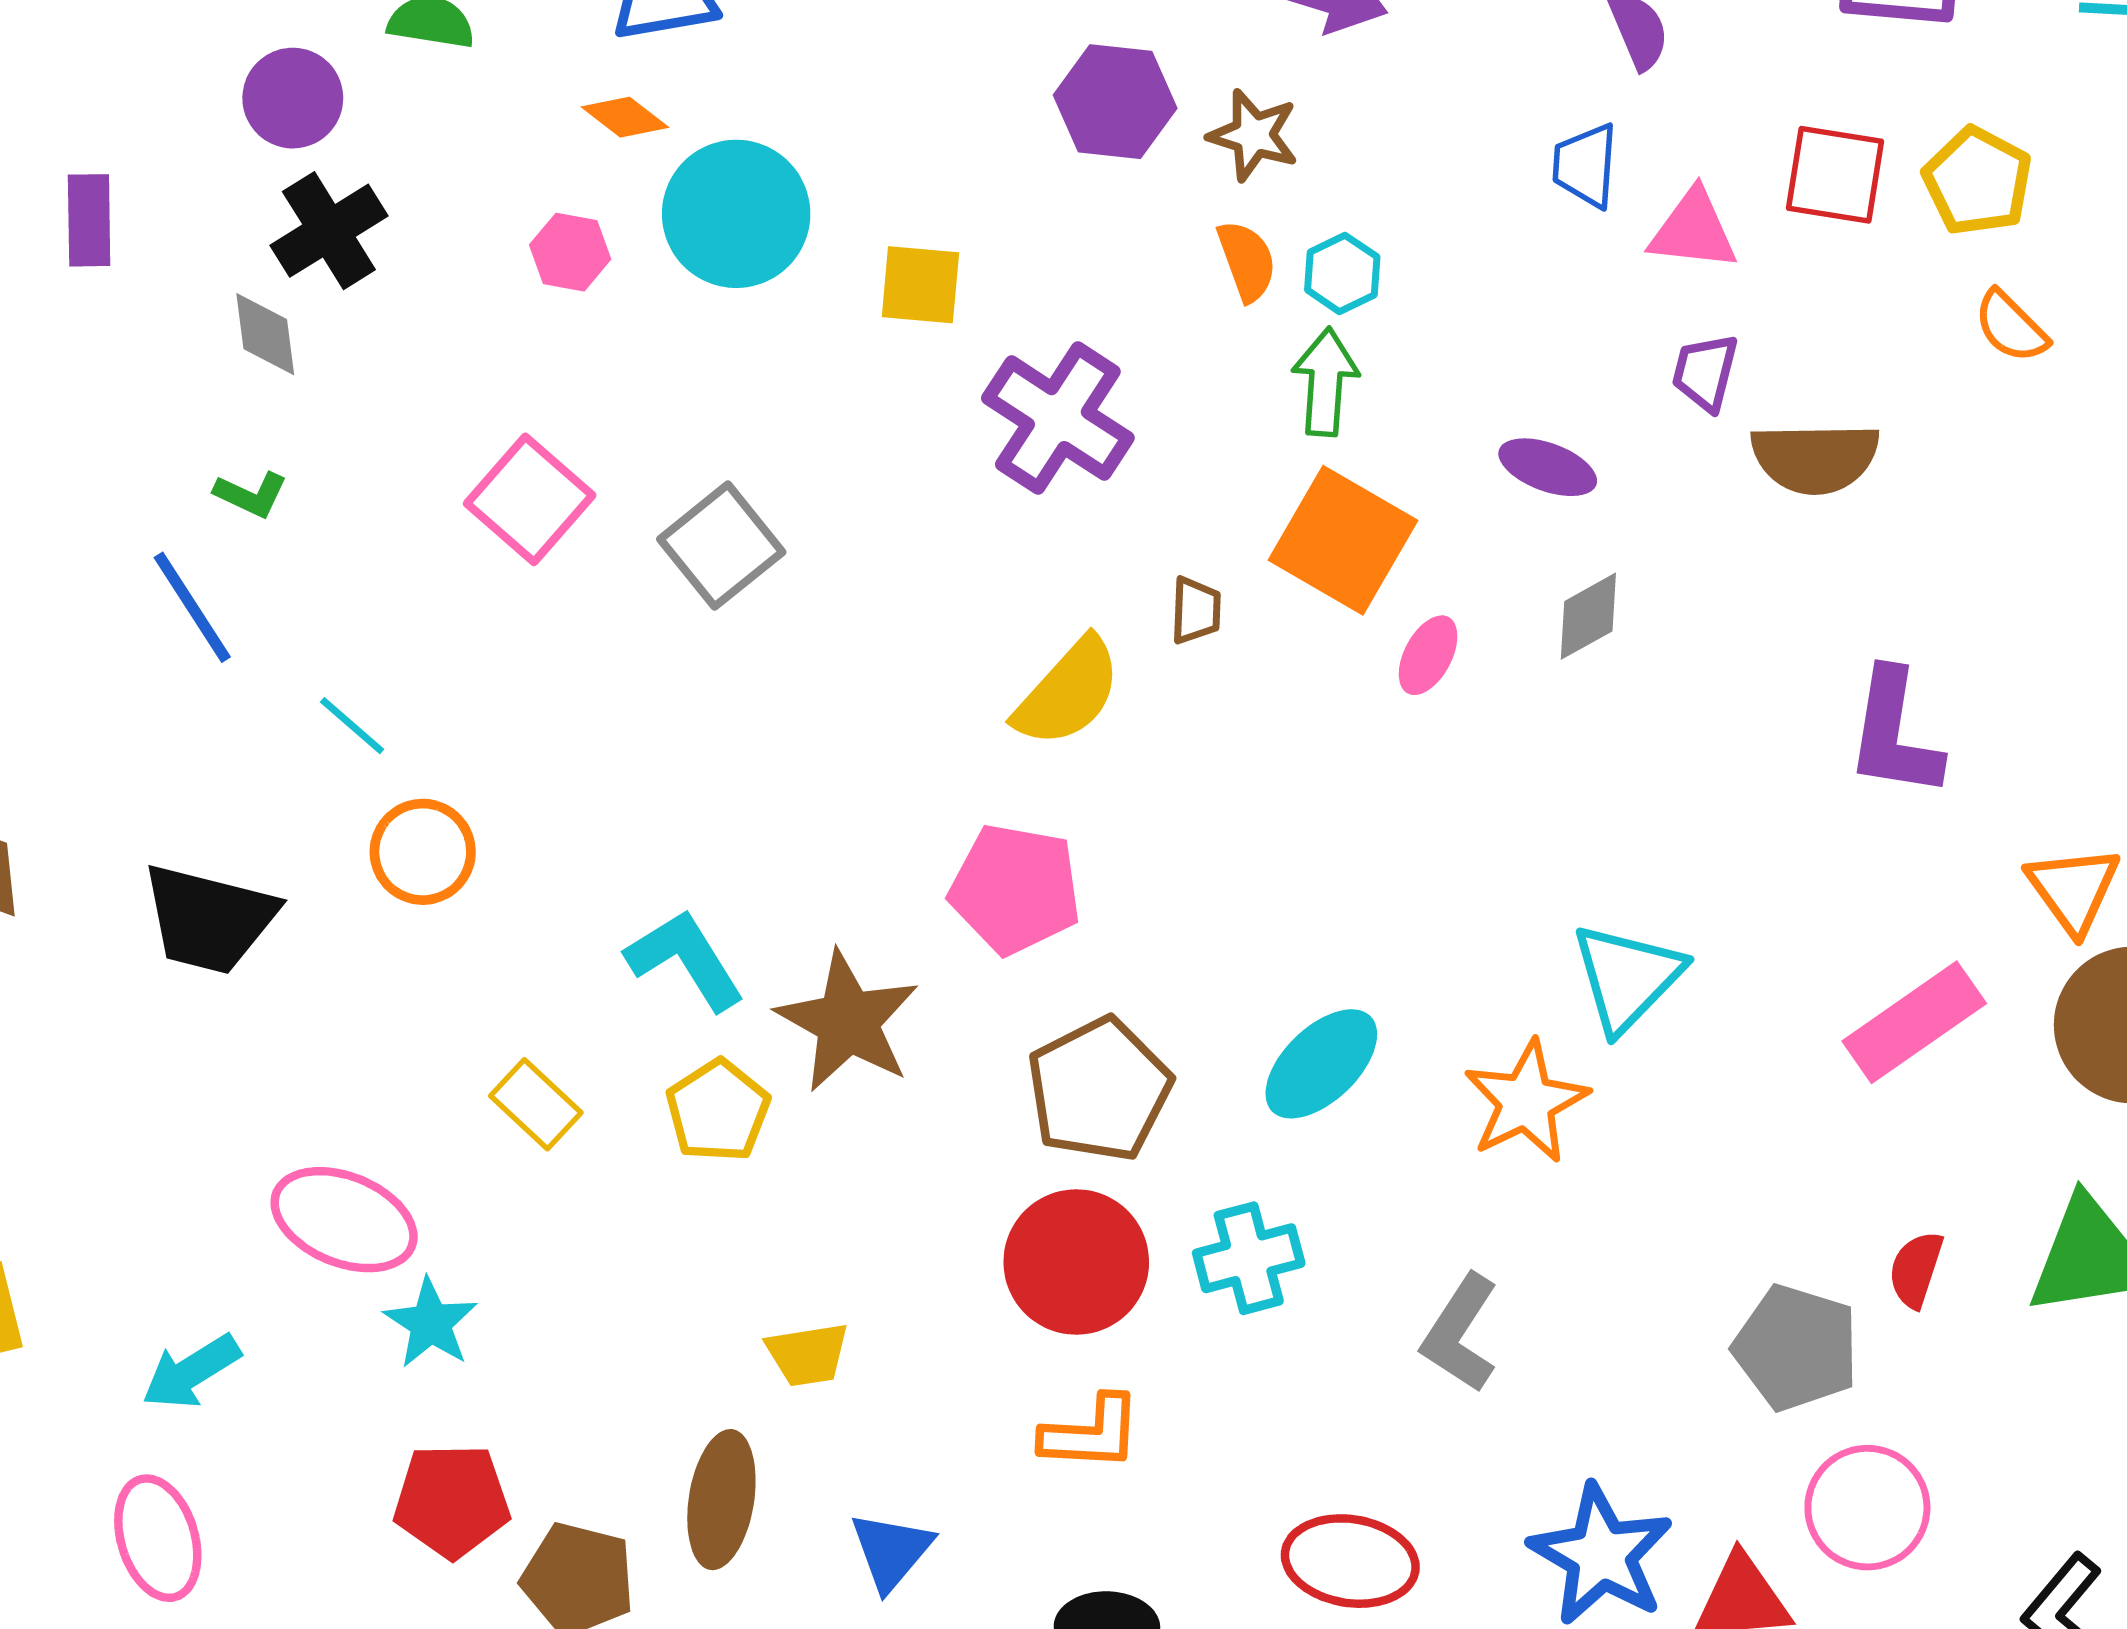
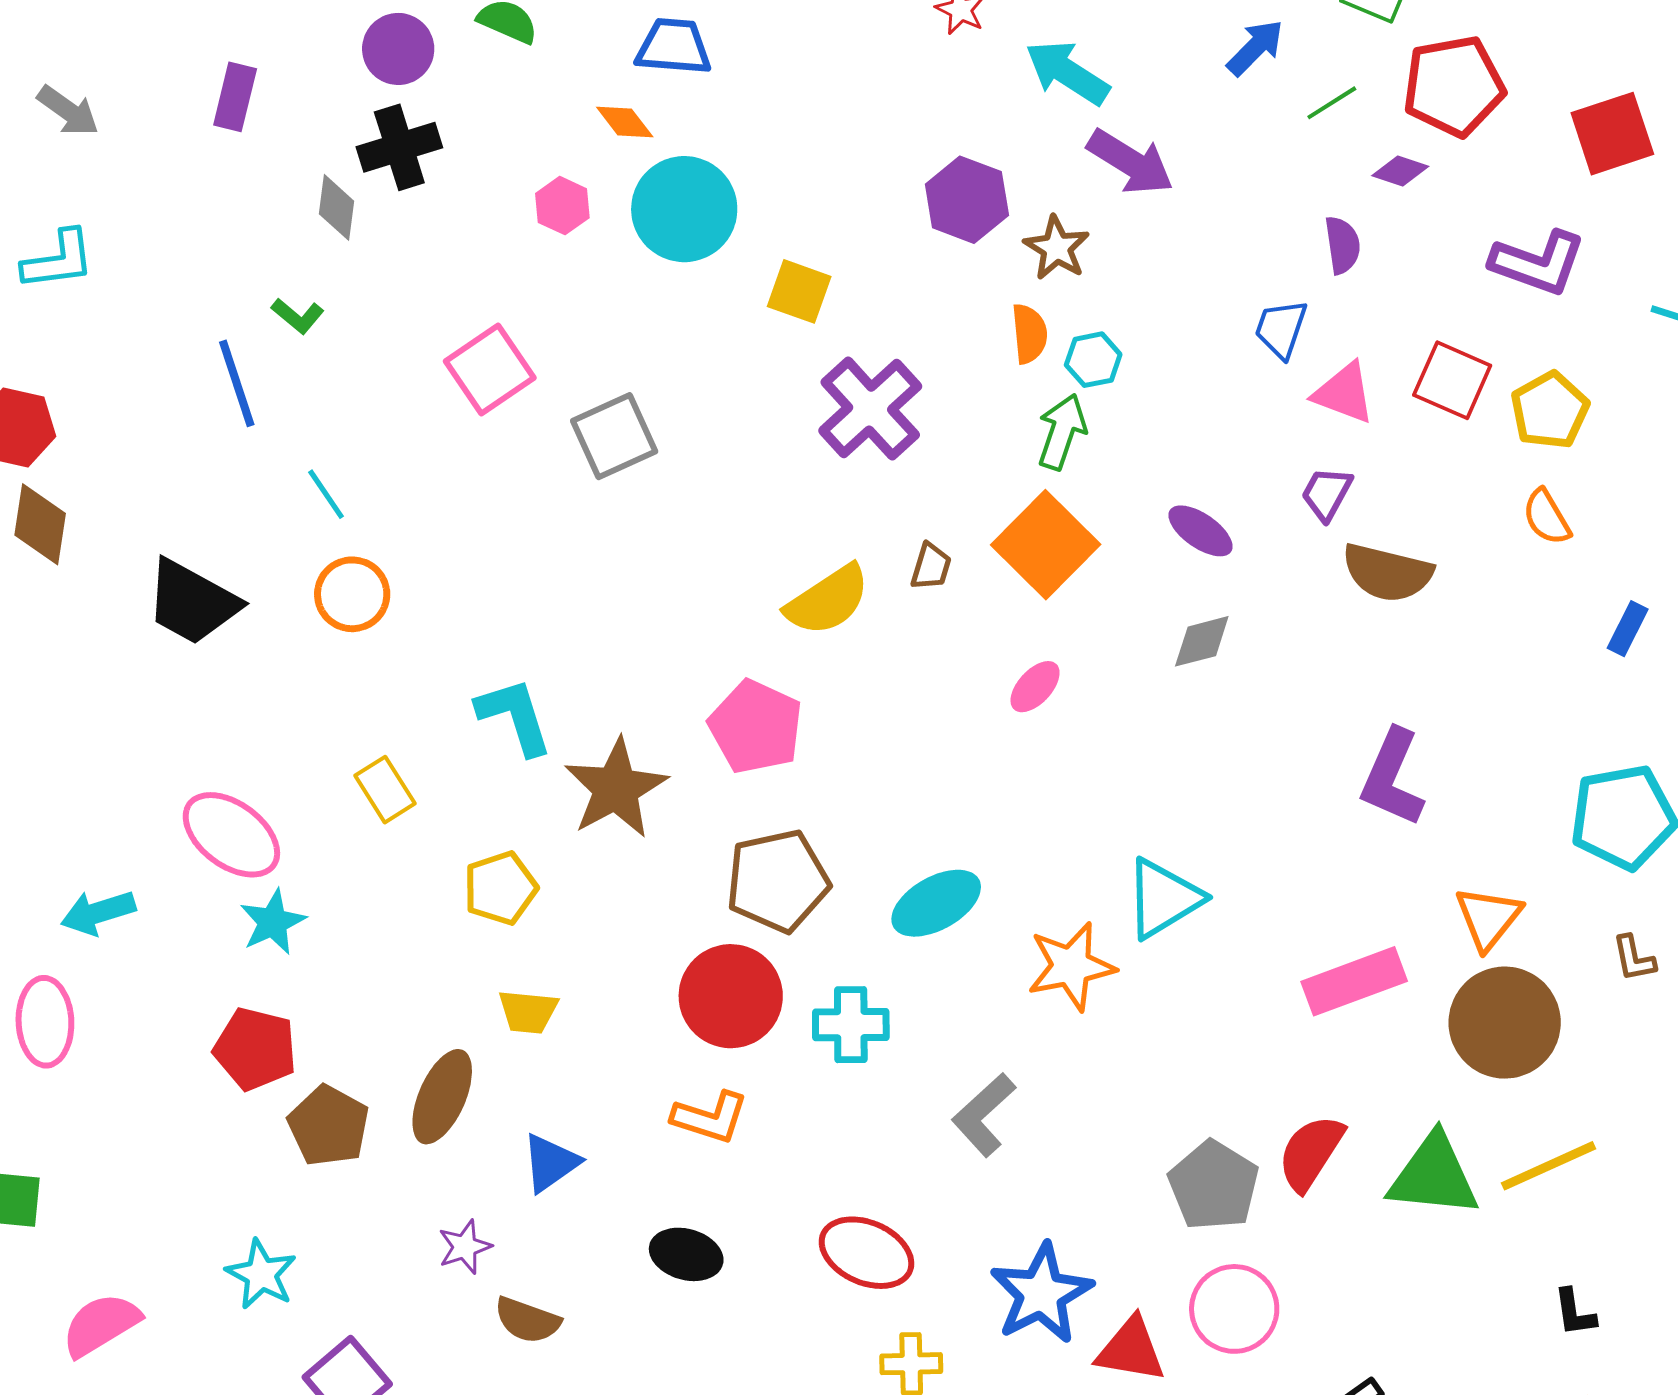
pink ellipse: (1428, 655) -> (1035, 687), moved
yellow pentagon: (718, 1111) -> (500, 888), moved
red semicircle: (1916, 1269) -> (1311, 1153), size x1.5

